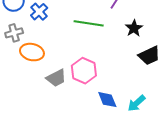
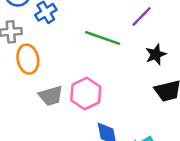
orange ellipse: (32, 52) -> (28, 59), turned 55

